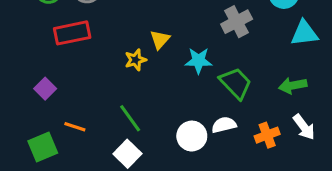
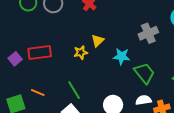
red rectangle: (72, 33) -> (40, 53), moved
purple square: (45, 89) -> (15, 59), moved
white semicircle: (224, 125) -> (143, 100), moved

